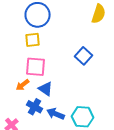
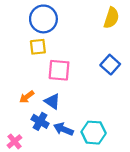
blue square: (84, 56) -> (110, 65), moved
pink square: (36, 67) -> (59, 70), moved

